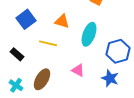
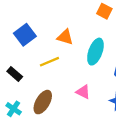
yellow line: (48, 43) -> (49, 62), turned -36

